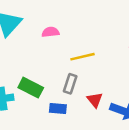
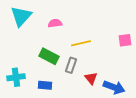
green rectangle: (31, 88) -> (49, 56), moved
blue rectangle: (58, 109) -> (45, 85), moved

